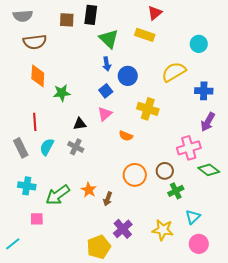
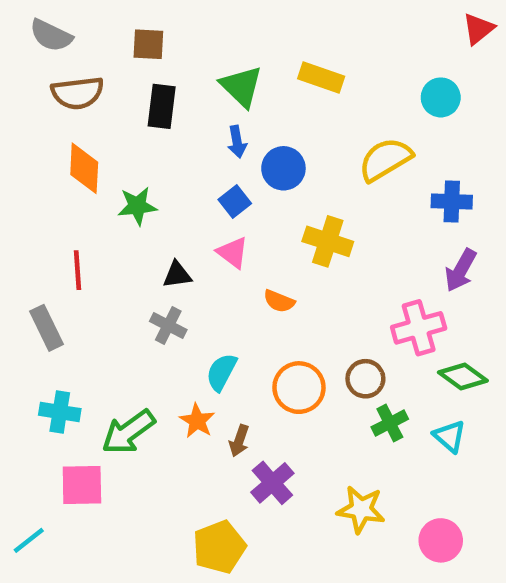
red triangle: (155, 13) -> (478, 29), moved
black rectangle: (91, 15) -> (162, 106), moved
gray semicircle: (23, 16) -> (51, 35), turned 30
pink triangle: (105, 114) -> (233, 252), turned -42
cyan semicircle: (47, 147) -> (221, 372), moved
cyan triangle: (193, 217) -> (450, 436), moved, turned -35
pink square: (37, 219) -> (82, 485), size x1.5
purple cross: (123, 229) -> (272, 483), moved

